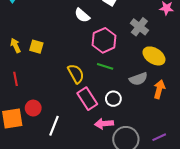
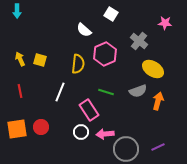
green line: (105, 66) -> (106, 92), moved
yellow semicircle: (76, 74) -> (78, 64), moved, turned 36
white circle: (113, 99) -> (81, 132), moved
red circle: (33, 108) -> (41, 127), moved
white line: (54, 126) -> (60, 92), moved

